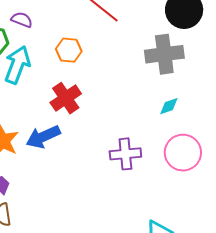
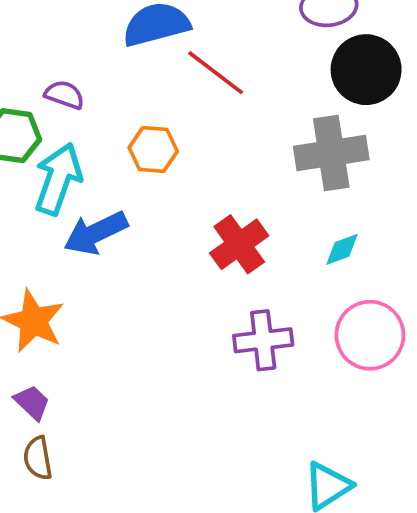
red cross: (66, 98) -> (239, 244), moved
blue arrow: (43, 137) -> (96, 233), moved

